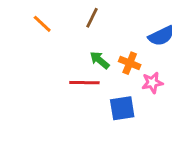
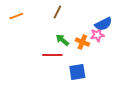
orange line: (42, 24) -> (16, 16), moved, turned -64
pink star: (152, 83) -> (97, 35), moved

